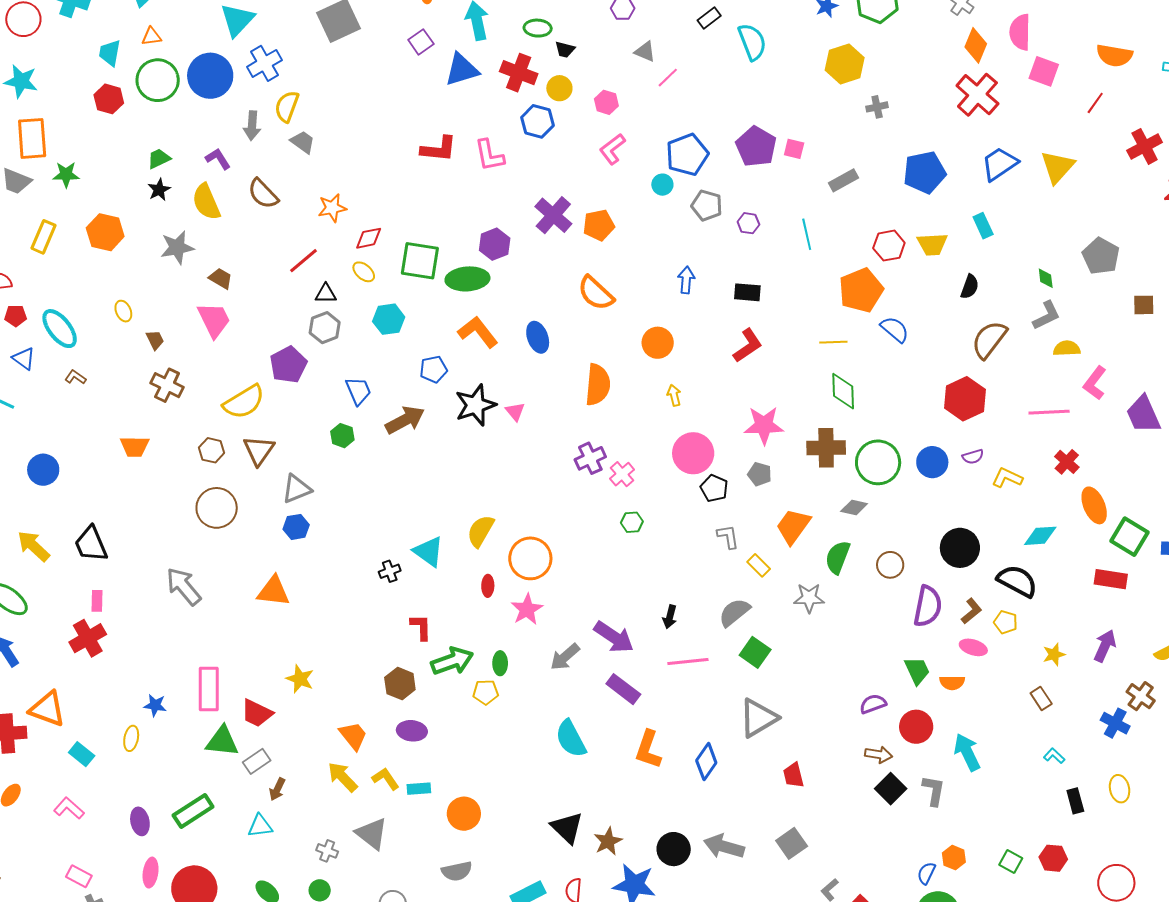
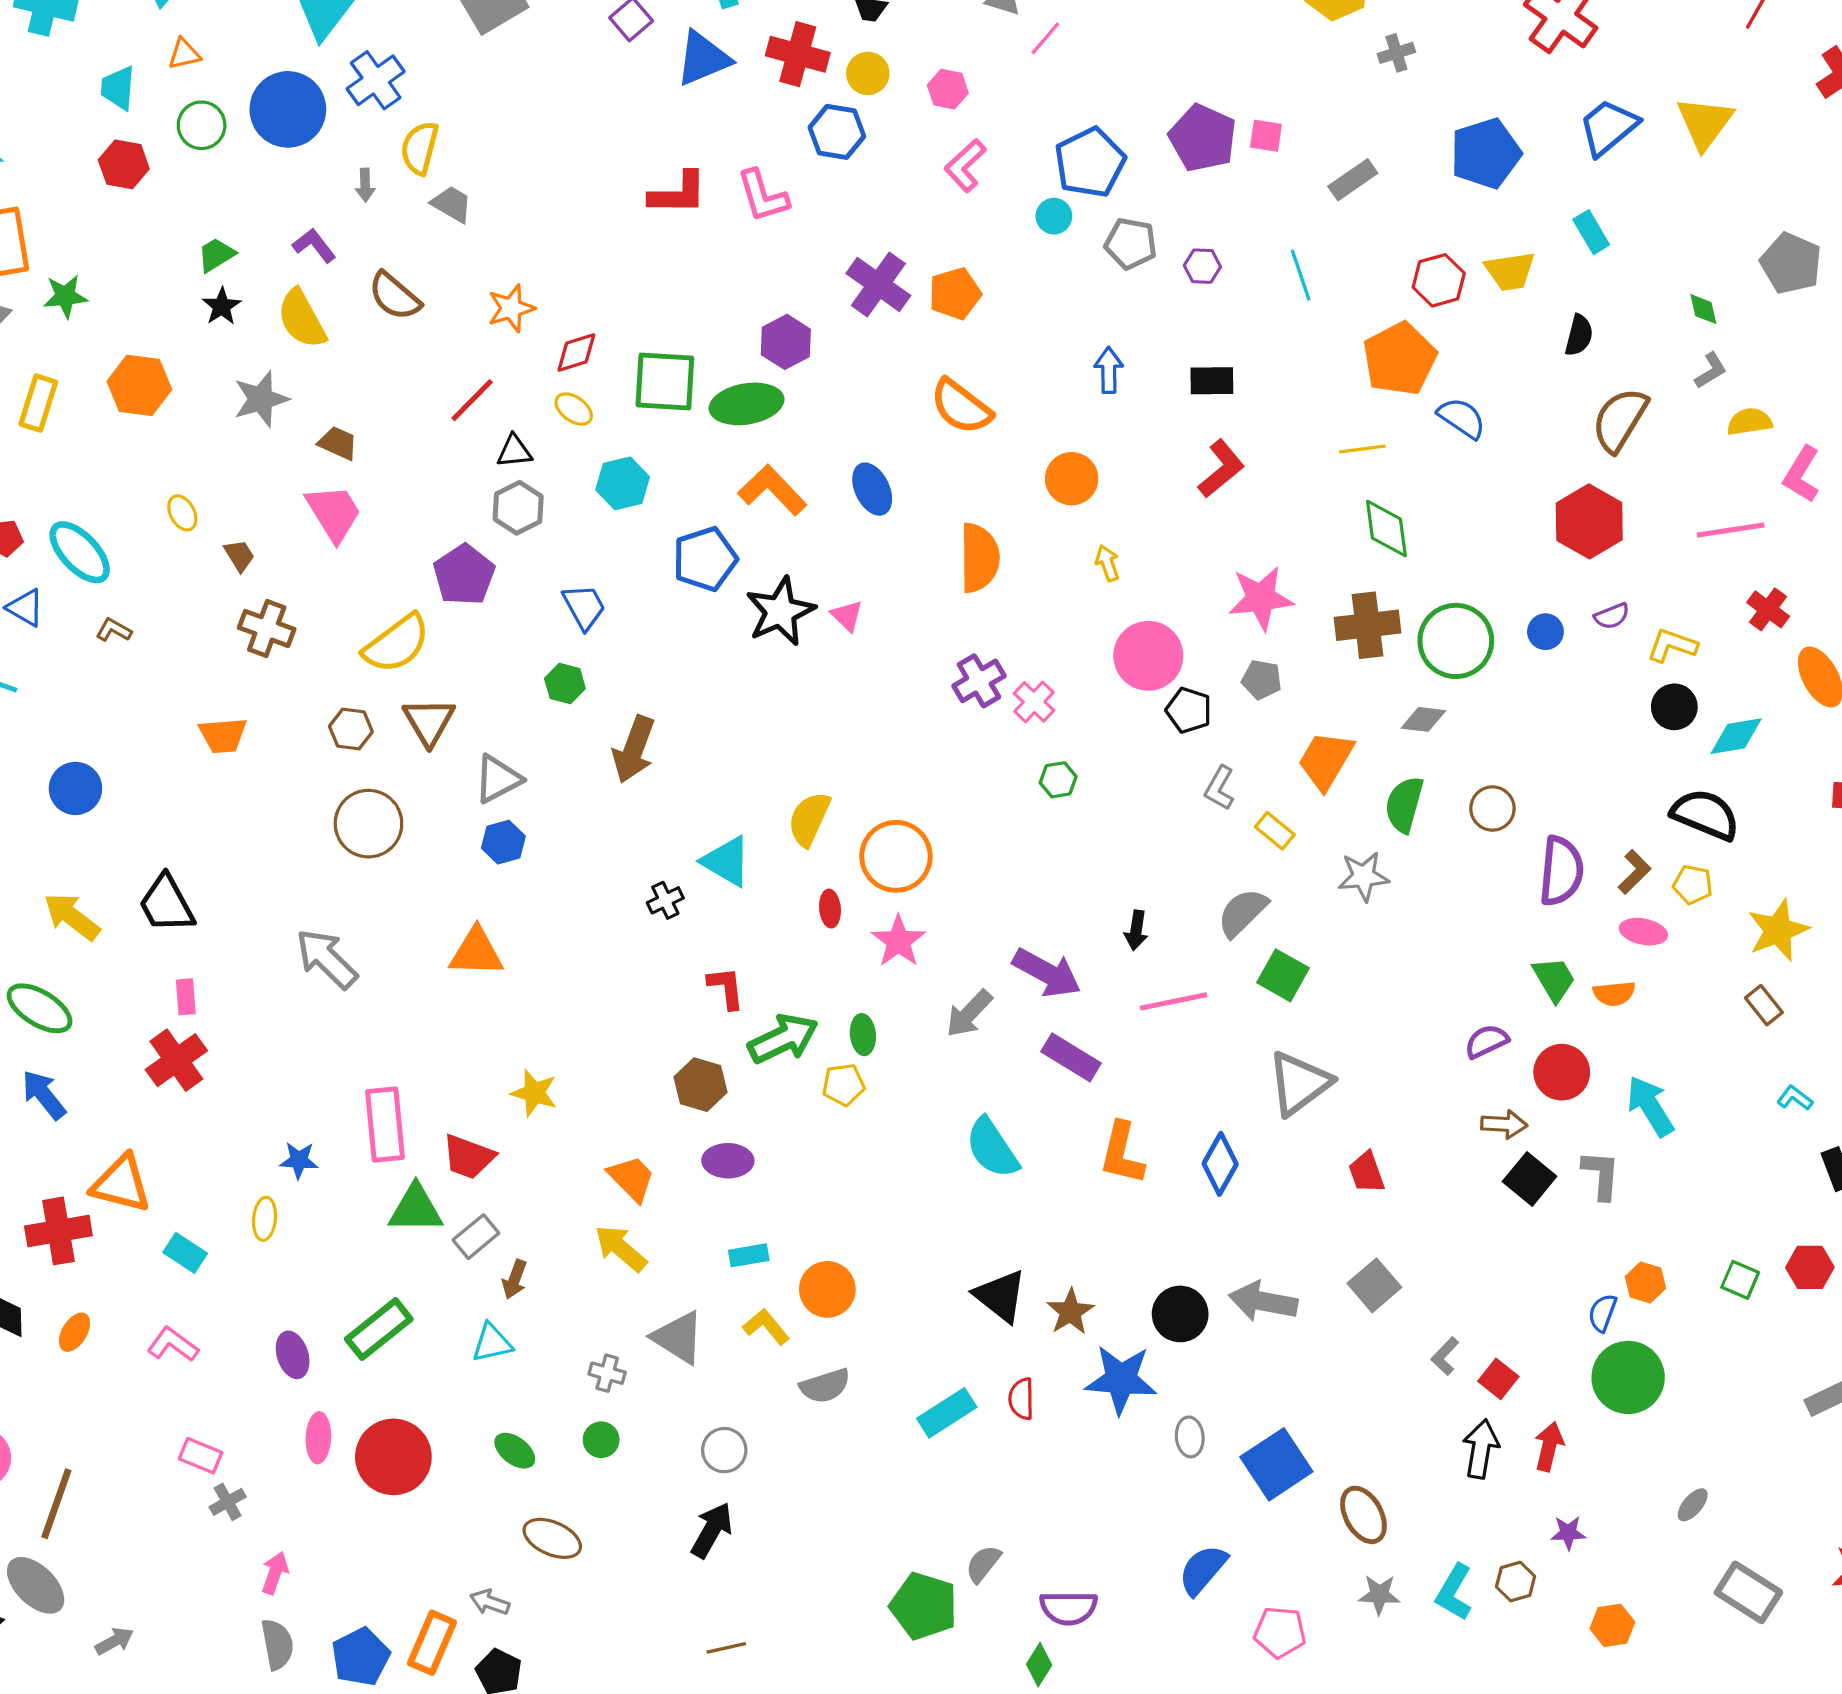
green circle: (158, 80) -> (202, 125), size x0.7
gray arrow: (252, 126) -> (365, 185), size x0.7
gray L-shape: (1046, 316) -> (1711, 371), size x0.7
blue pentagon: (433, 369) -> (705, 559), size x1.4
brown arrow: (405, 420) -> (634, 749), moved, turned 144
blue circle: (932, 462) -> (1545, 632), size x0.7
gray L-shape: (728, 537) -> (1220, 788), turned -136
black circle: (960, 548) -> (1674, 707), moved, size x0.7
yellow star: (1054, 654) -> (1778, 930), size x1.6
yellow L-shape: (386, 779) -> (766, 1327), moved

